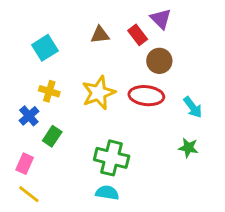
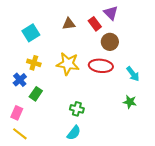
yellow star: (99, 93) -> (68, 64), turned 30
green cross: (112, 158) -> (77, 109), size x0.6
cyan semicircle: (107, 193) -> (74, 133), turned 119

